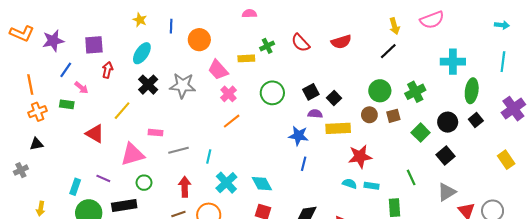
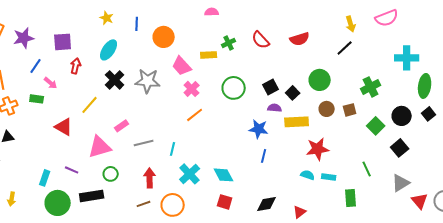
green circle: (380, 91) -> (320, 80), moved
pink rectangle: (155, 133) -> (122, 126), turned -40

